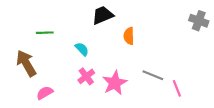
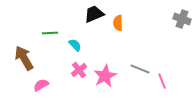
green line: (45, 33) -> (50, 33), moved
orange semicircle: (129, 36) -> (118, 23), moved

